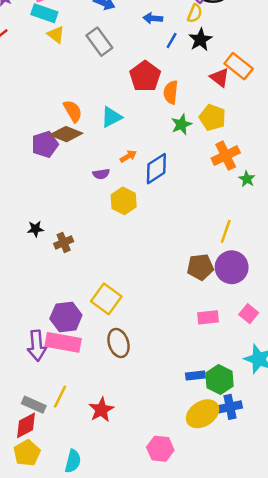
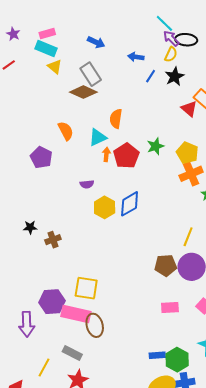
red pentagon: (145, 76) -> (126, 156), moved
orange semicircle: (171, 92) -> (116, 119), moved
yellow pentagon: (212, 117) -> (187, 153), moved
brown diamond: (66, 134) -> (83, 92), moved
purple pentagon: (45, 144) -> (41, 157), turned -30
orange arrow: (128, 156) -> (106, 154), moved, turned -56
blue diamond: (156, 169) -> (130, 204), moved
yellow square: (106, 299) -> (86, 288), turned -30
pink rectangle: (63, 342) -> (76, 314), moved
gray rectangle: (34, 405) -> (72, 353), moved

